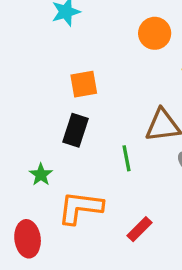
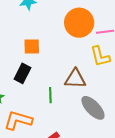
orange circle: (155, 33) -> (79, 23), size x1.5

